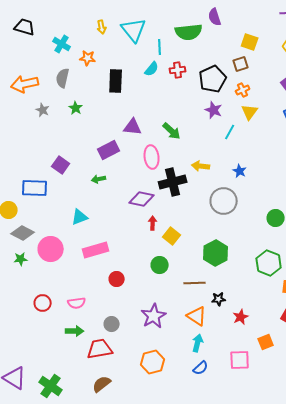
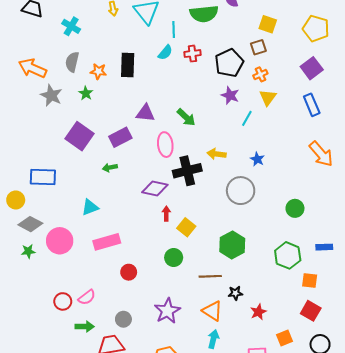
orange star: (88, 58) -> (98, 71), moved
orange arrow: (25, 84) -> (32, 68), turned 36
gray star: (43, 110) -> (51, 95), size x1.5
purple square: (61, 165) -> (80, 136), moved, size x1.5
red circle: (43, 303) -> (63, 301), moved
pink semicircle: (77, 303) -> (87, 297), turned -30

